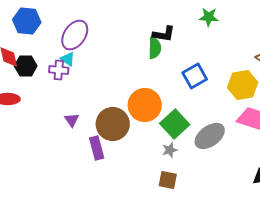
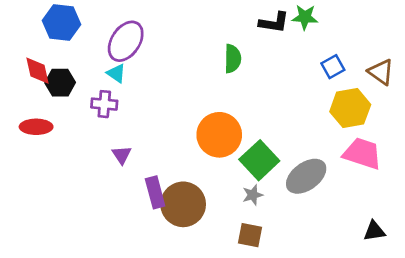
black L-shape: (164, 34) -> (274, 23), moved
purple cross: (59, 70) -> (104, 104), moved
blue square: (195, 76) -> (333, 67), moved, size x0.7
brown circle: (113, 124) -> (183, 204), moved

